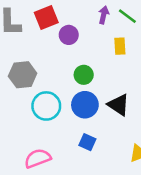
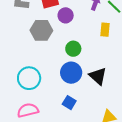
gray hexagon: (23, 75) -> (41, 30), moved
cyan circle: (46, 106) -> (29, 78), moved

